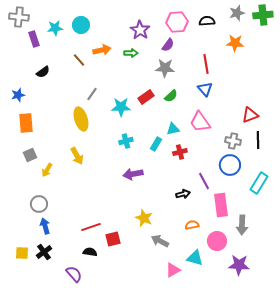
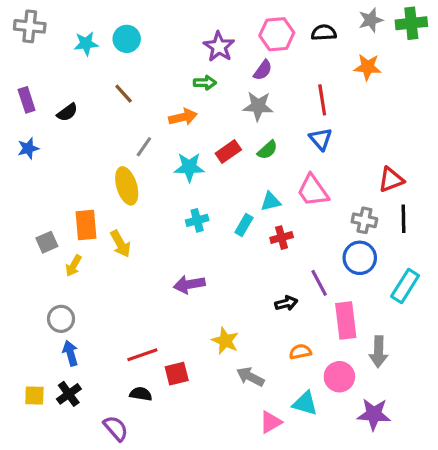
purple rectangle: (34, 39) -> (27, 100), moved
orange arrow: (102, 50) -> (183, 117), moved
orange rectangle: (26, 123) -> (86, 225), moved
purple arrow: (133, 174) -> (189, 284), moved

